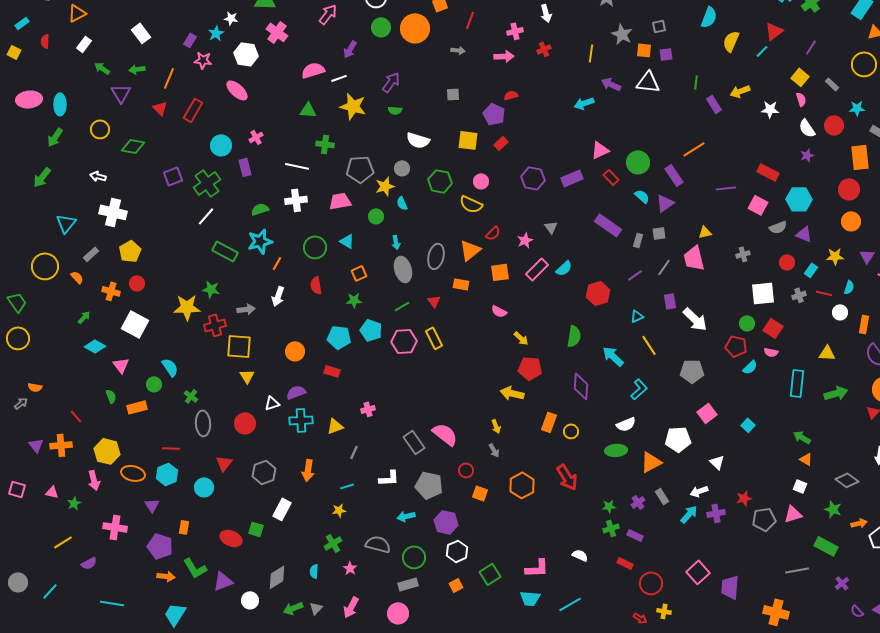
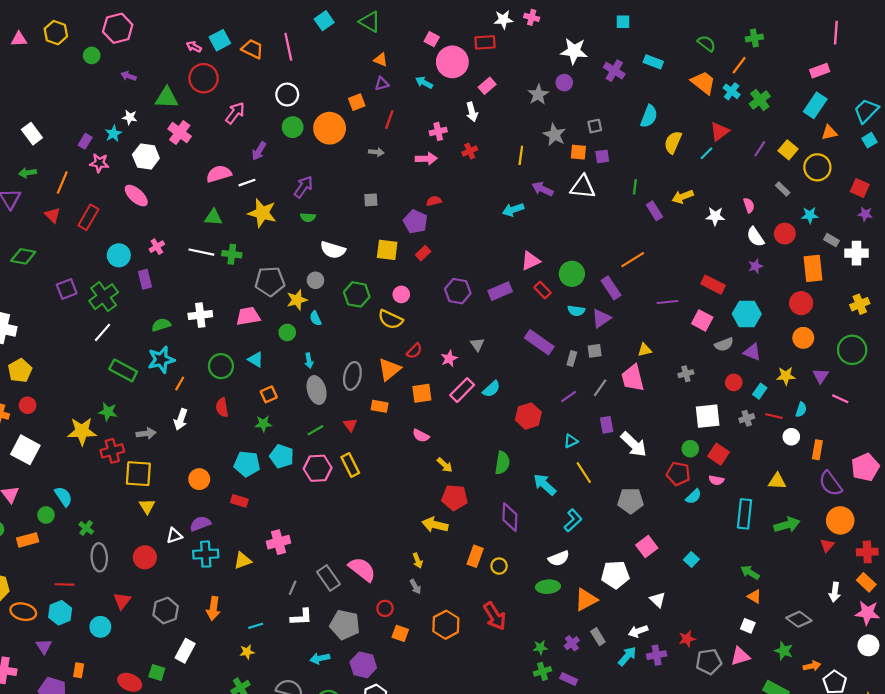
yellow square: (800, 77) -> (788, 150), moved
white line: (297, 166) -> (201, 252), moved
cyan semicircle: (642, 196) -> (576, 311), turned 147
pink cross: (368, 409) -> (279, 542), size x1.5
gray line: (354, 452) -> (293, 588), moved

